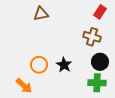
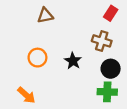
orange circle: (39, 65) -> (37, 58), moved
black star: (64, 65) -> (73, 61), moved

